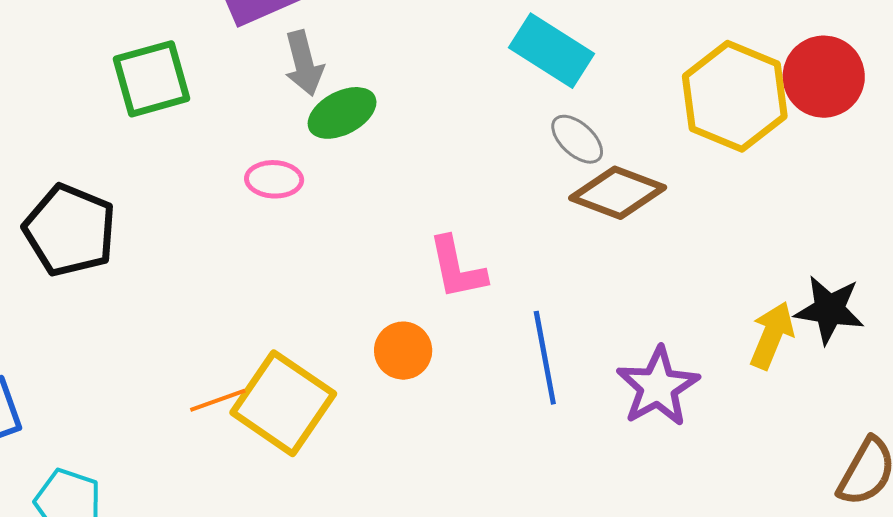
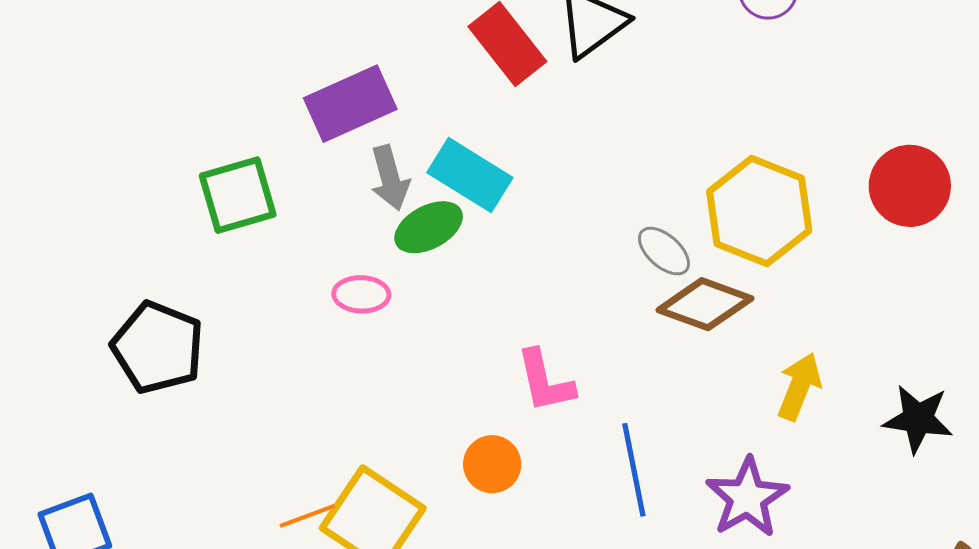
cyan rectangle: (552, 51) -> (470, 175), moved
yellow hexagon: (735, 96) -> (759, 211), moved
yellow arrow: (772, 335) -> (799, 387), moved

